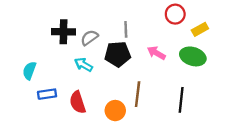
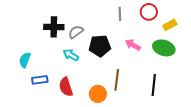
gray line: (126, 29) -> (120, 14), moved

